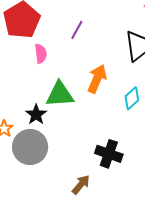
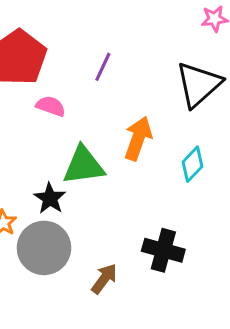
pink semicircle: (41, 54) -> (51, 106), turned -60
brown arrow: (81, 185) -> (104, 279), moved

